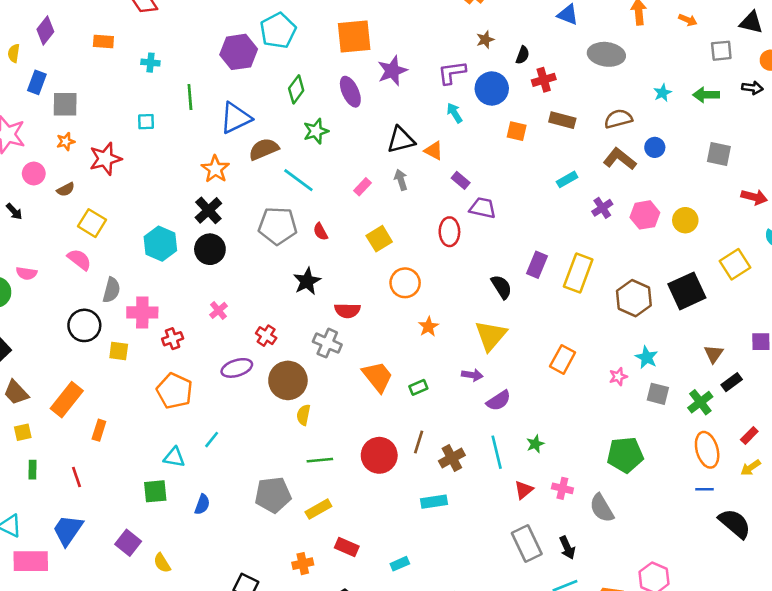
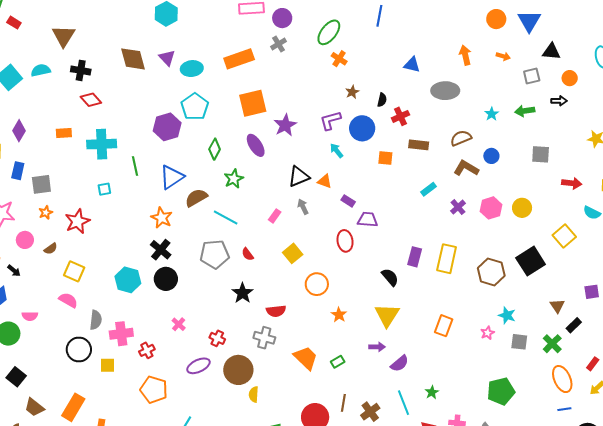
cyan cross: (150, 63) -> (102, 144), size x2.0

